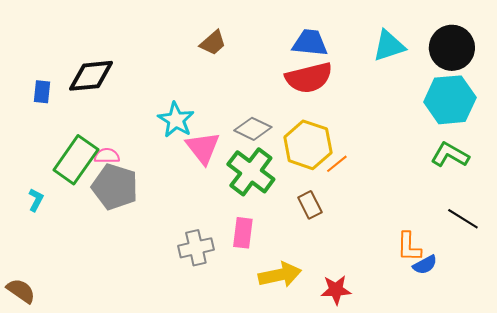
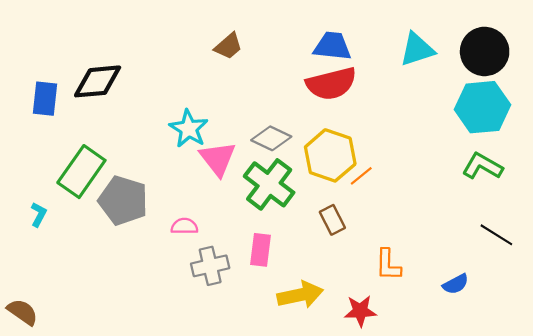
blue rectangle: (42, 92) -> (45, 99), size x1.4
pink semicircle: (107, 156) -> (184, 226), moved
orange L-shape: (409, 247) -> (388, 265), moved

